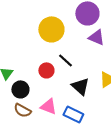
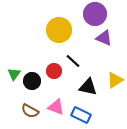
black triangle: (80, 86) -> (88, 87), turned -30
black circle: (20, 89) -> (32, 81), moved

